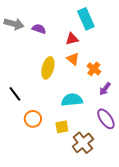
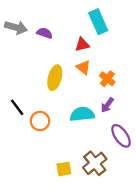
purple arrow: (105, 89) -> (107, 105), moved
orange circle: (33, 119) -> (40, 121), moved
yellow square: (62, 127) -> (64, 169), moved

